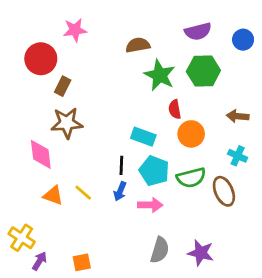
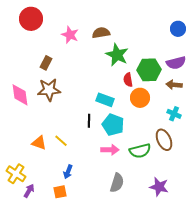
pink star: (75, 30) -> (70, 35), moved, turned 30
purple semicircle: (198, 31) -> (176, 63), moved
red circle: (41, 59) -> (31, 19), moved
green hexagon: (203, 71) -> (149, 70), moved
pink diamond: (41, 154) -> (20, 95), moved
green semicircle: (191, 178) -> (140, 151), moved
blue arrow: (120, 191) -> (68, 172), moved
purple star: (201, 253) -> (159, 187), moved

